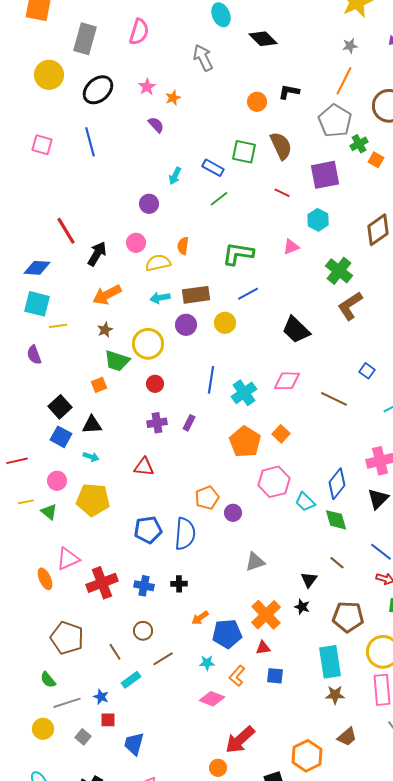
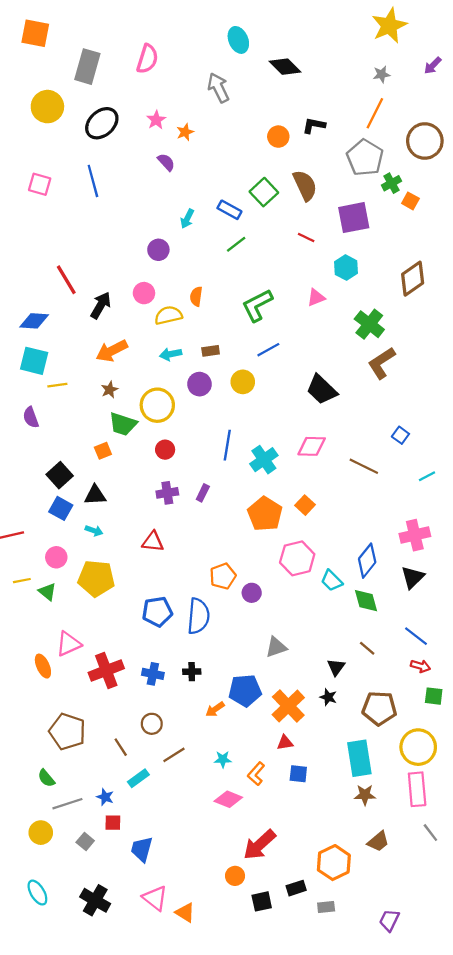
green square: (244, 152) -> (264, 192), turned 35
green L-shape: (238, 254) -> (257, 305), turned -36
brown rectangle: (196, 295) -> (211, 351), size x0.6
blue pentagon: (227, 634) -> (245, 690), moved

